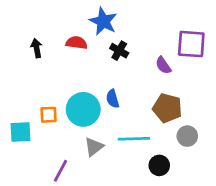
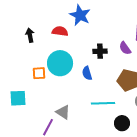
black cross: (119, 51) -> (100, 51), moved, turned -32
cyan circle: (83, 109) -> (60, 63), moved
orange square: (49, 115) -> (39, 73), moved
gray triangle: (94, 147) -> (63, 112), moved, turned -49

